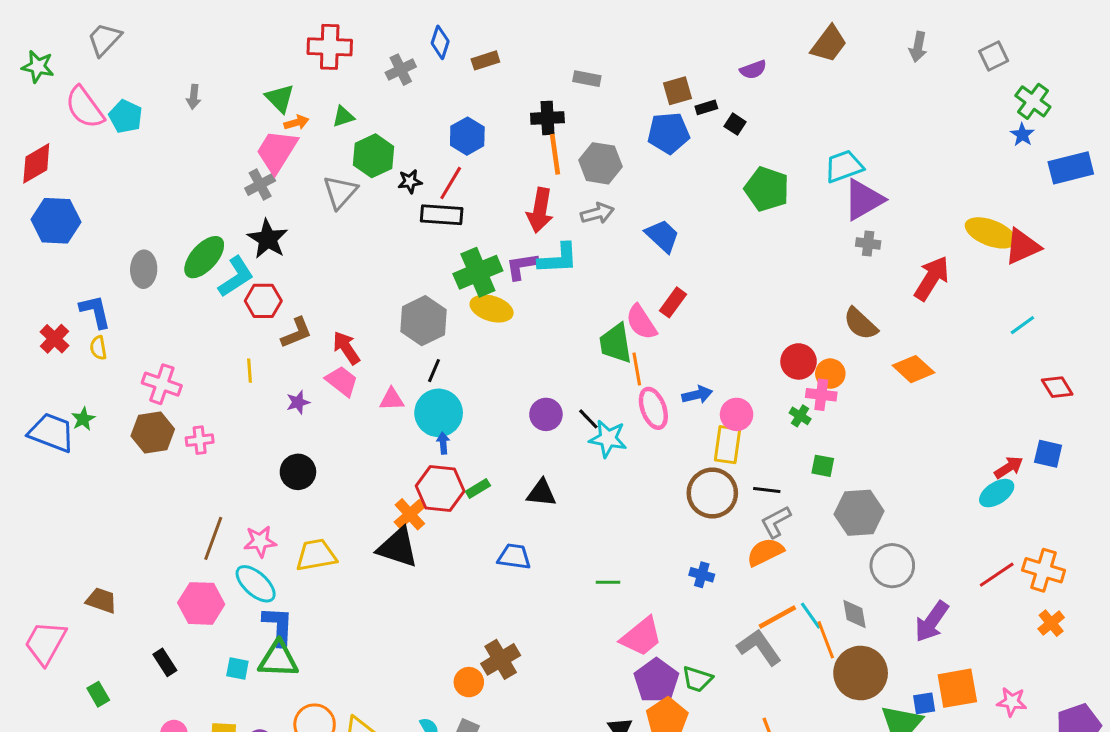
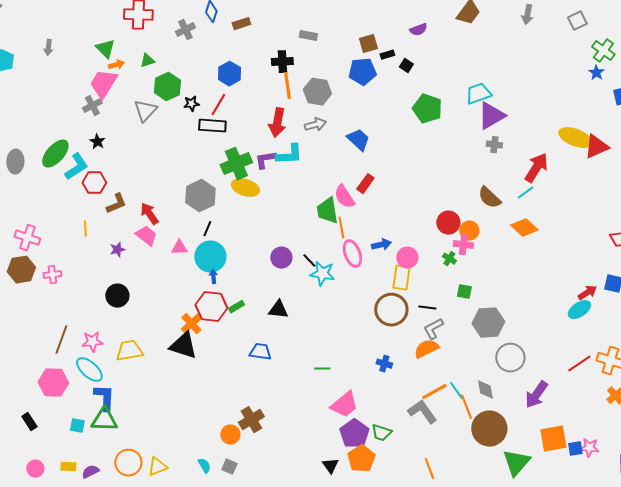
black star: (268, 239) -> (97, 142), size x0.6
cyan line: (1022, 325) -> (525, 193), moved
blue square: (924, 703) -> (575, 449), moved

